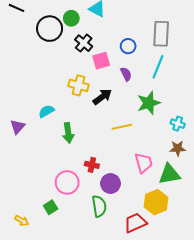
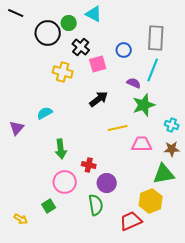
purple semicircle: (126, 74) -> (134, 83), moved, turned -40
yellow cross: (78, 85) -> (63, 72), moved
green arrow: (68, 133) -> (61, 149), moved
pink trapezoid: (144, 163) -> (142, 144), moved, turned -75

